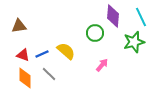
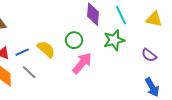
green circle: (95, 33) -> (74, 40), moved
pink arrow: (102, 65) -> (82, 63), size x1.6

